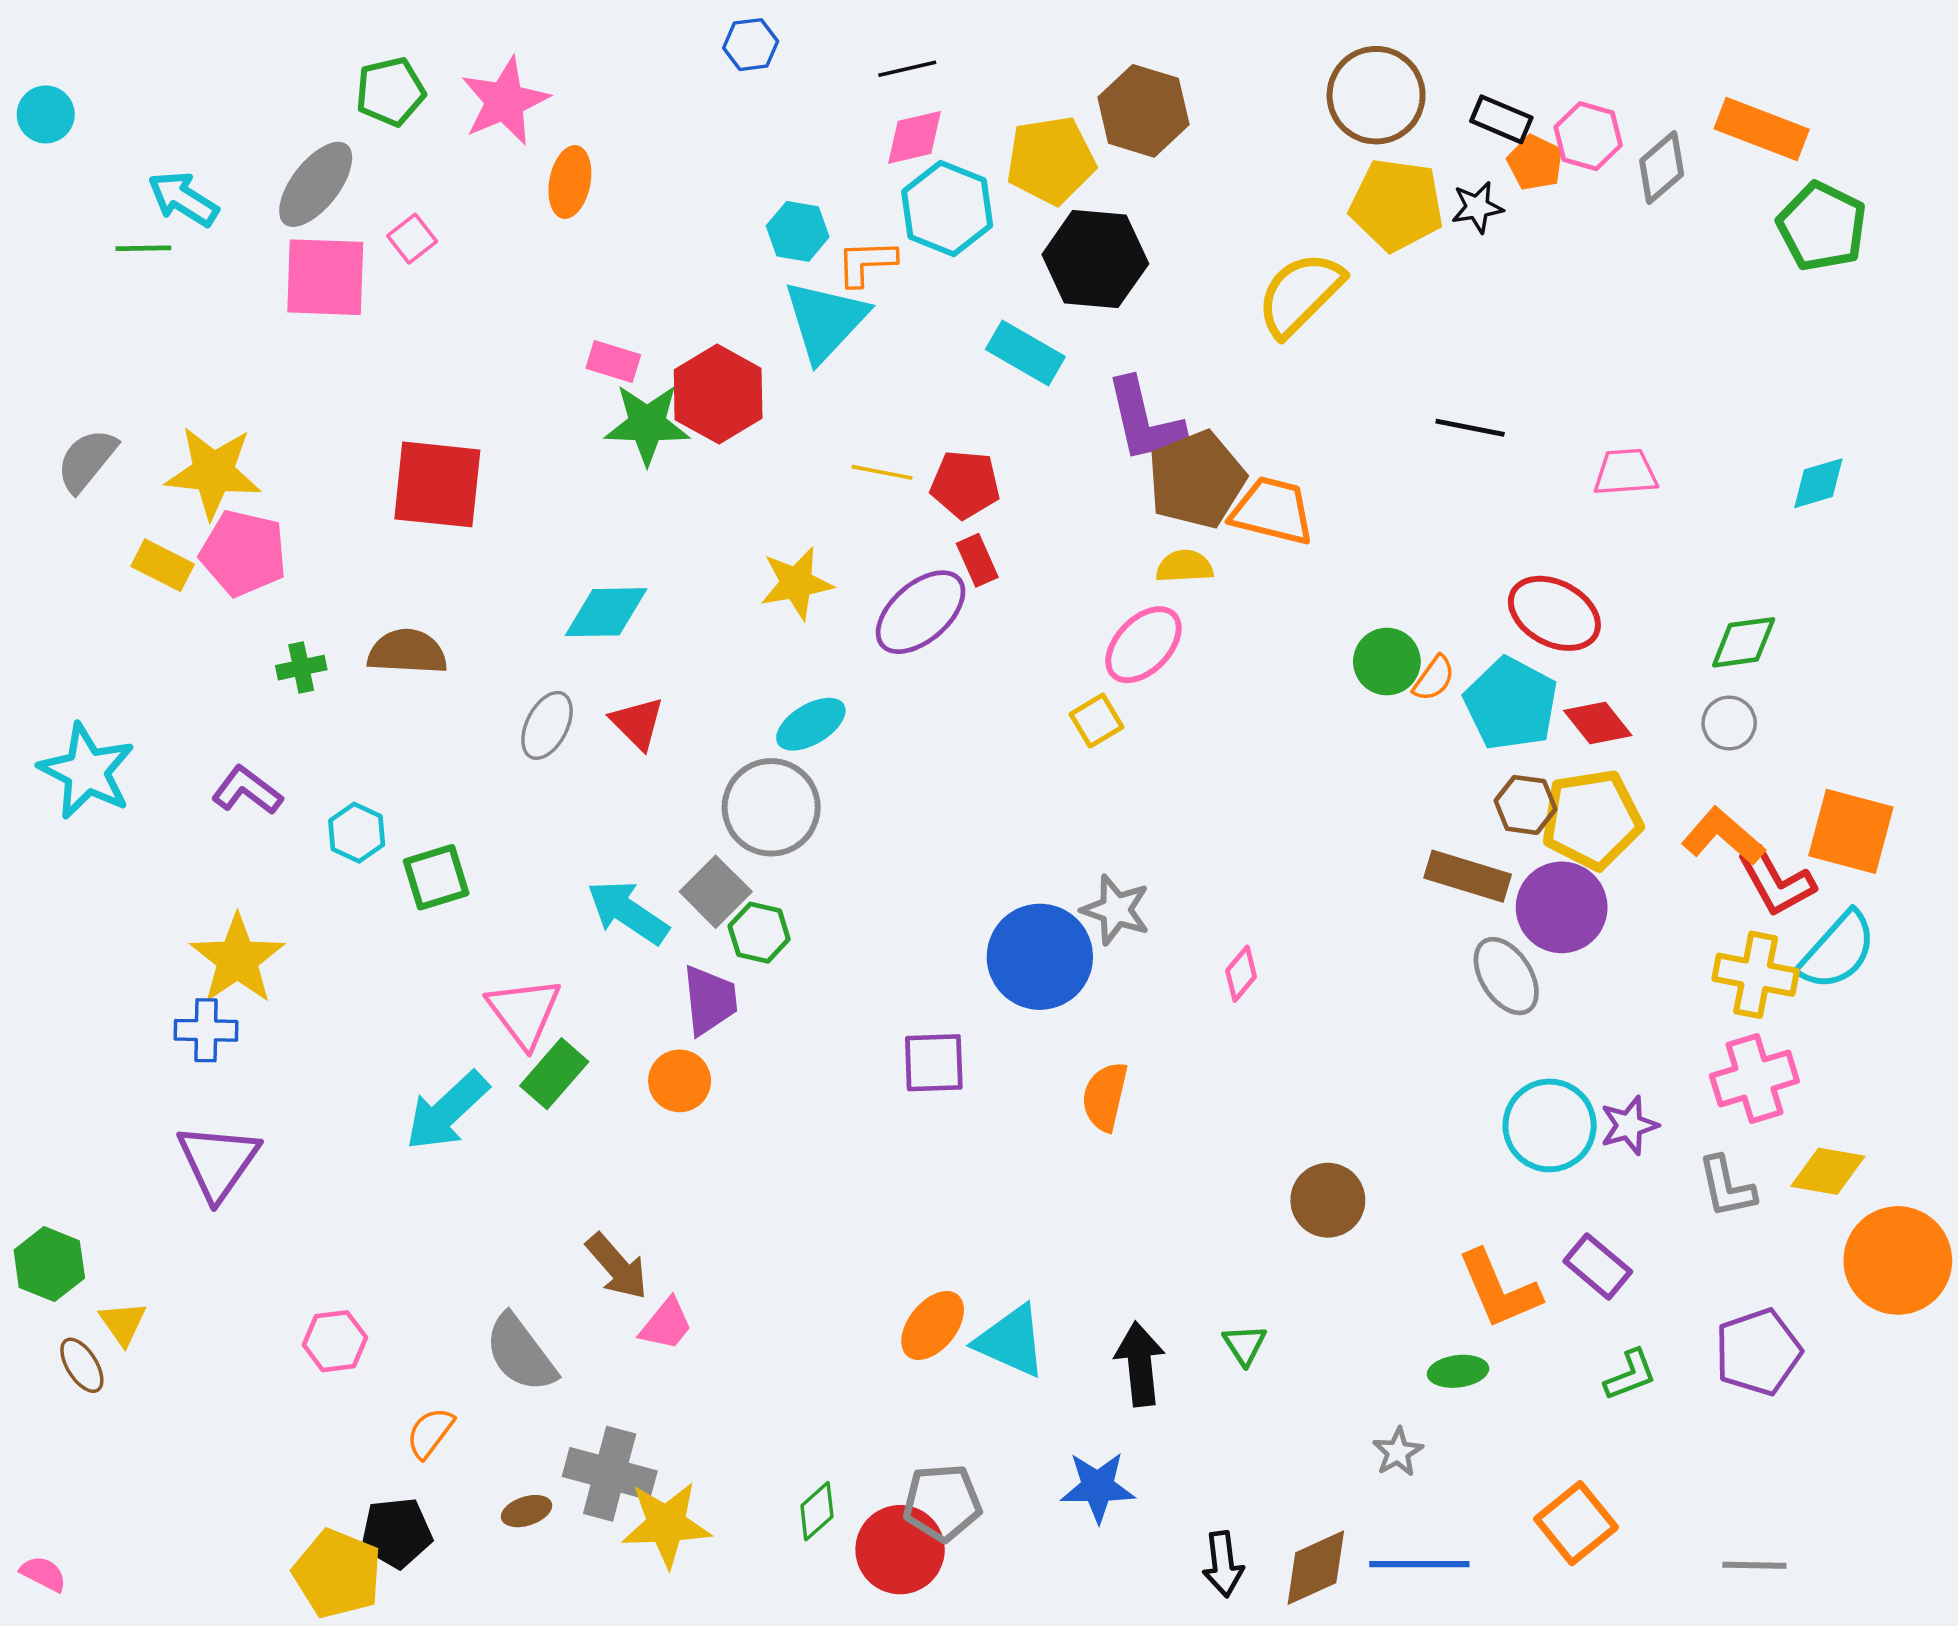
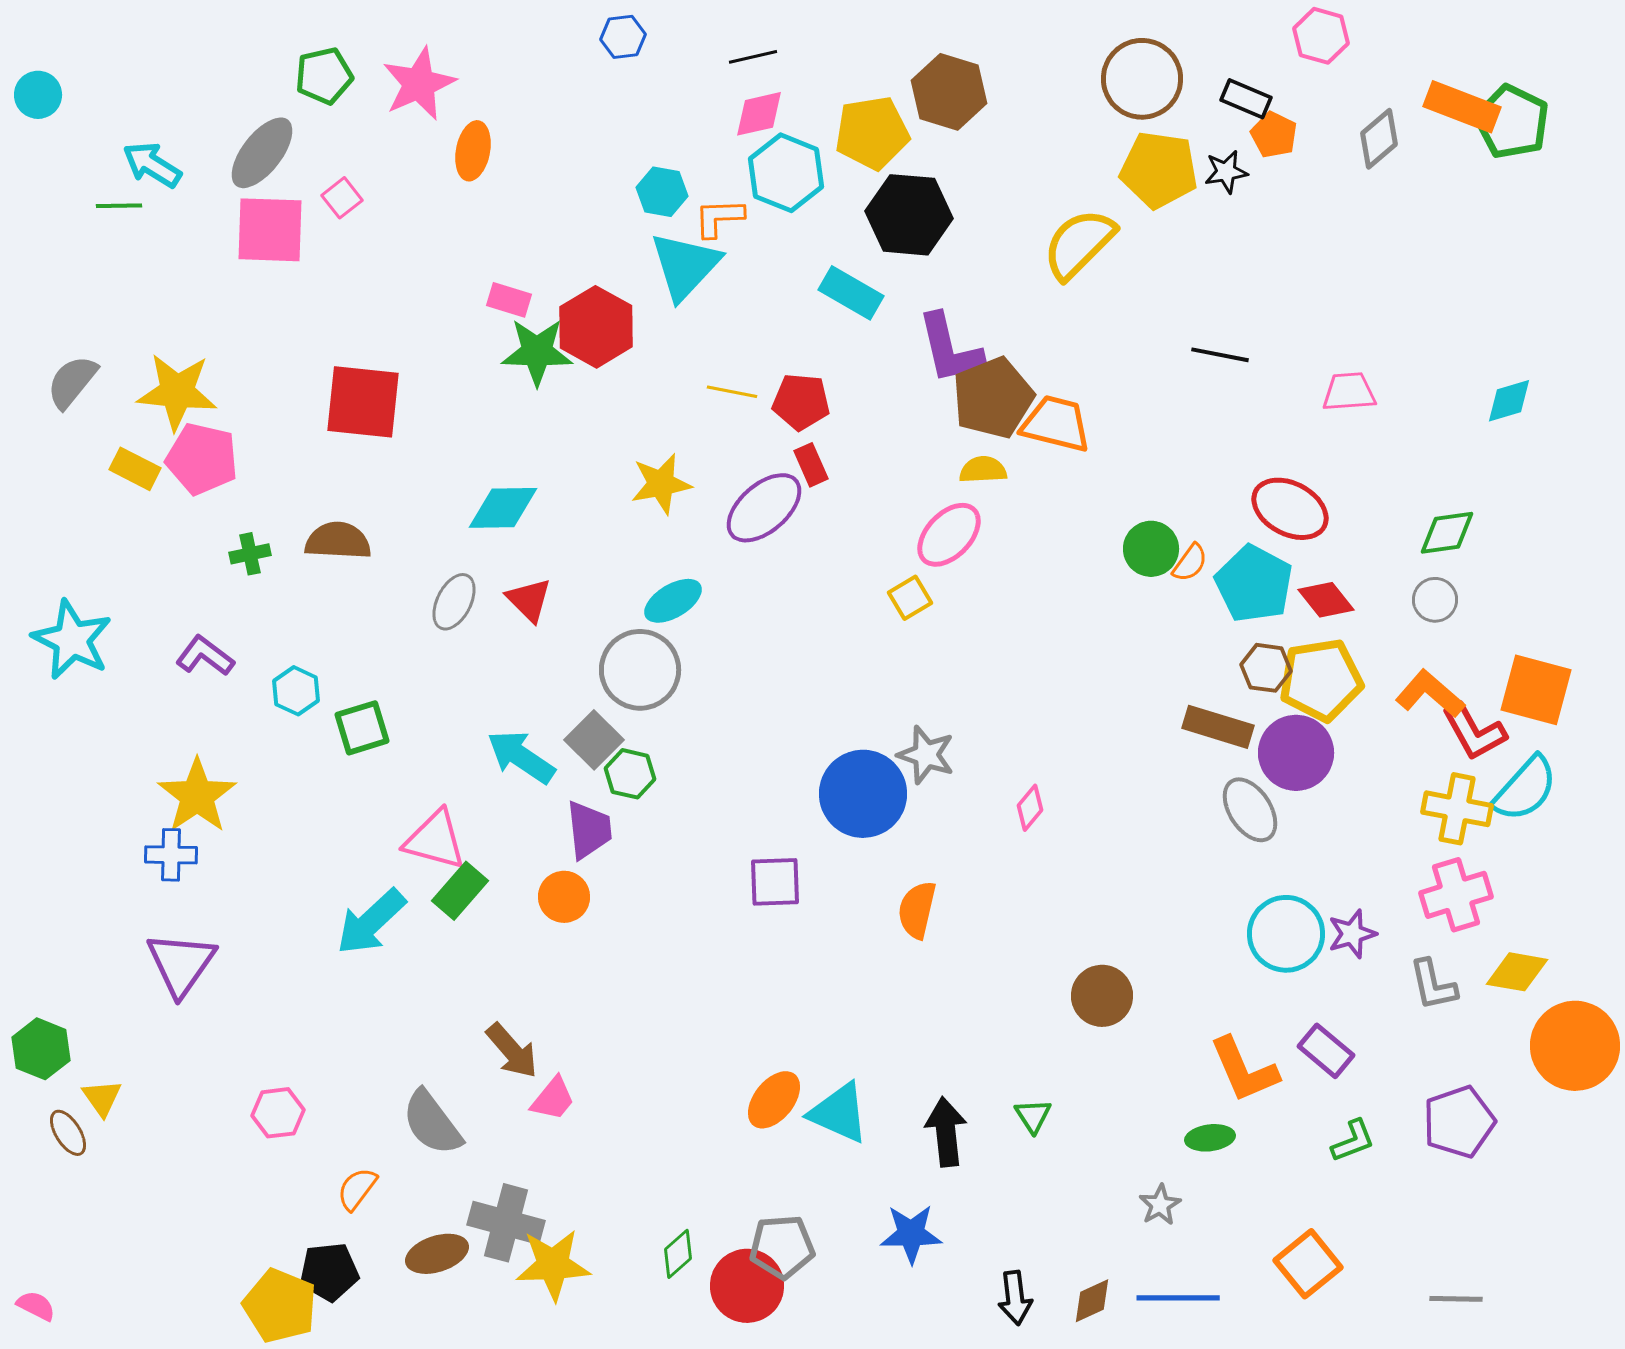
pink hexagon: (1588, 136) -> (1321, 36), moved
green pentagon: (1822, 227) -> (1512, 122), moved
pink triangle: (524, 1012) -> (435, 840), turned -38
brown ellipse: (527, 1511) -> (437, 1254), size x1.5
brown diamond: (1316, 1568) -> (1092, 1301), size x0.7

